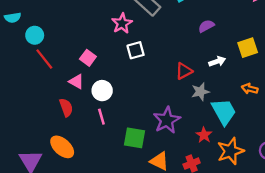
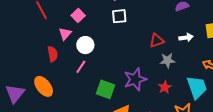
pink triangle: (76, 82) -> (65, 34), turned 32
cyan trapezoid: (224, 112) -> (197, 87), moved
pink line: (101, 117) -> (81, 67), turned 40
red star: (204, 135) -> (165, 87), moved

